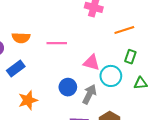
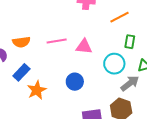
pink triangle: (91, 63) -> (84, 47), moved
gray arrow: (89, 94) -> (130, 83), moved, turned 36
orange star: (28, 100) -> (37, 90), moved

